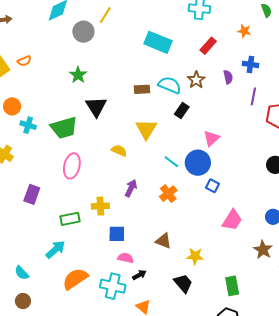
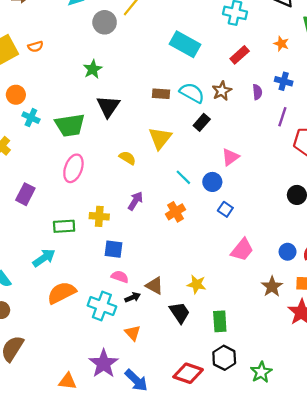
blue circle: (198, 163) -> (212, 182), size x0.7
brown triangle: (163, 241) -> (154, 286), moved
green rectangle: (232, 286) -> (220, 321), moved

